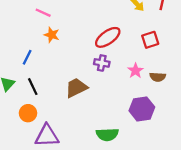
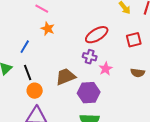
pink star: (135, 71) -> (106, 69), moved
purple hexagon: (142, 109) -> (89, 93), moved
orange circle: (28, 113) -> (35, 91), moved

